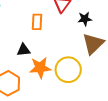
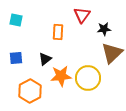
black triangle: (24, 50) -> (45, 59), turned -32

